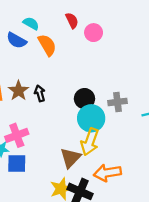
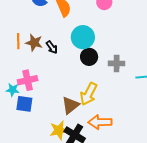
brown star: (19, 91) -> (34, 43), turned -30
black arrow: (40, 93) -> (52, 47), turned 152
cyan circle: (91, 118) -> (83, 37), moved

